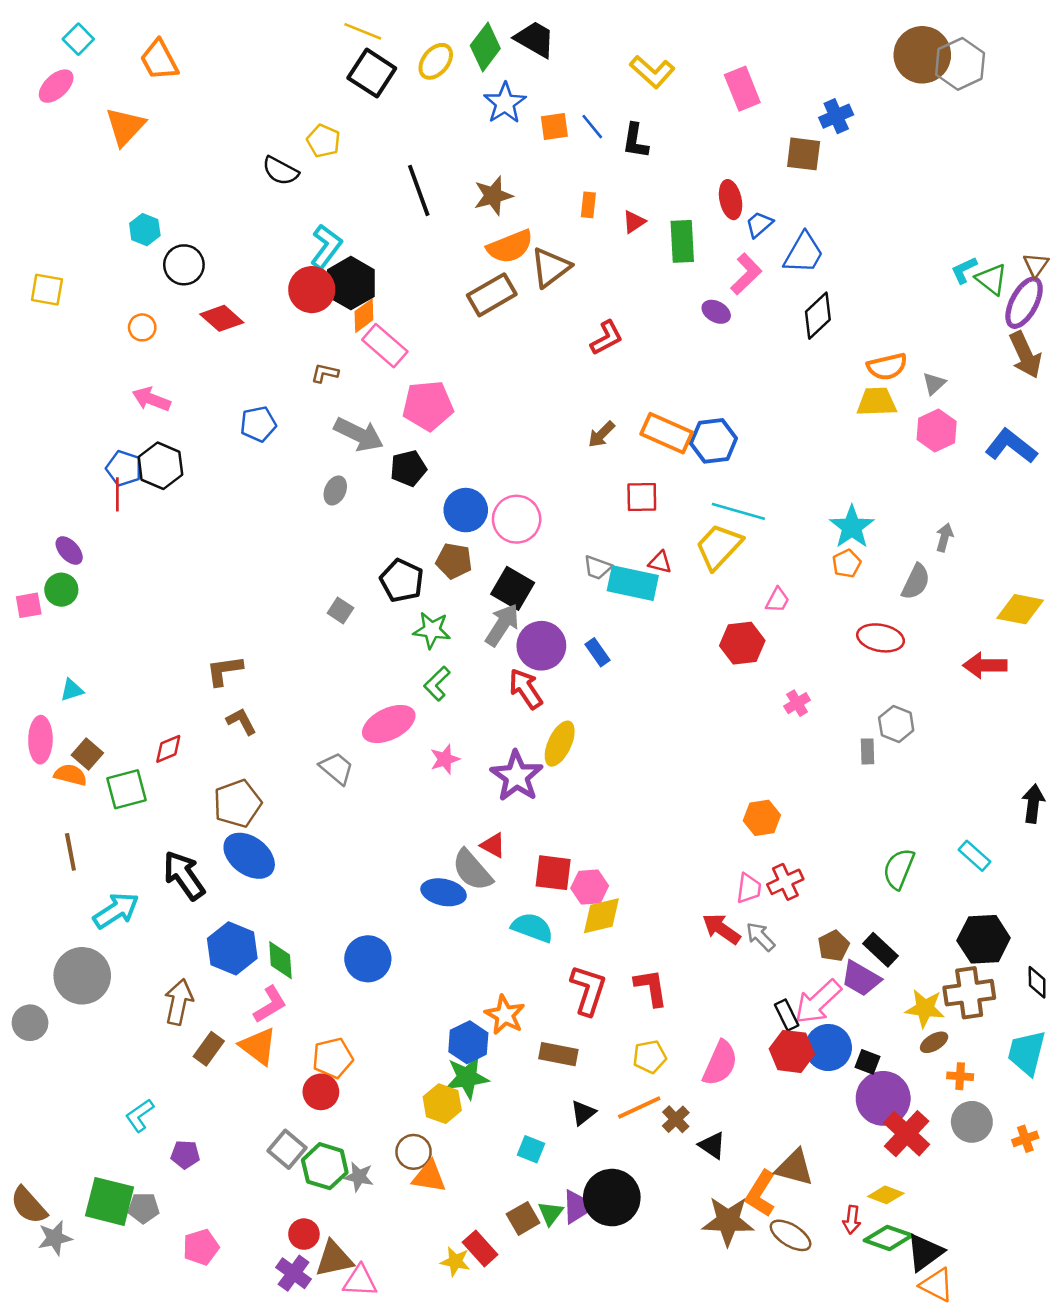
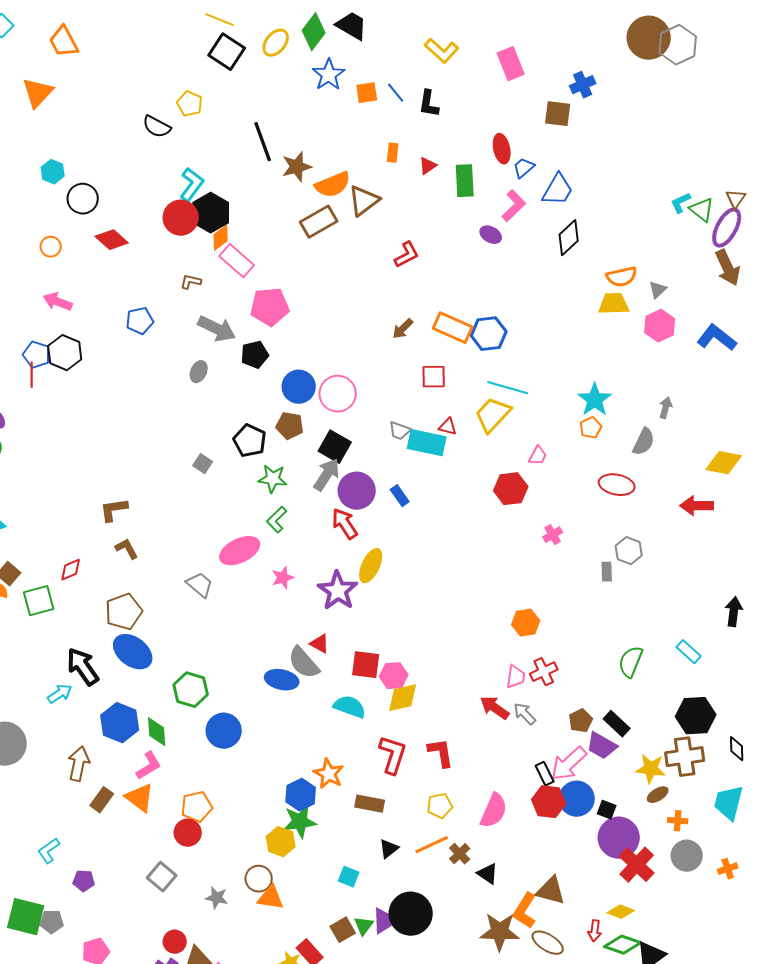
brown star: (493, 196) -> (297, 167), moved
cyan arrow: (116, 911) -> (60, 694), moved, size x0.7
green hexagon: (325, 1166) -> (191, 690), moved

